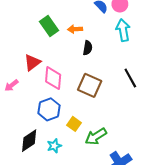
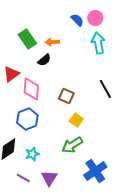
black semicircle: (88, 48) -> (44, 60), moved, turned 40
brown square: (90, 85) -> (66, 96), size x0.7
yellow square: (74, 124) -> (76, 120), moved

